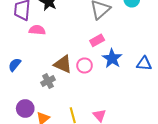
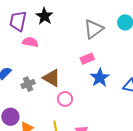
pink circle: (85, 66) -> (65, 99), moved
gray cross: (48, 81) -> (28, 84), moved

